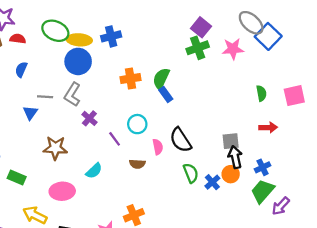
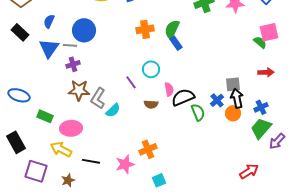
blue circle: (78, 61) -> (84, 30), moved
green semicircle: (261, 93) -> (260, 42), turned -40
gray L-shape: (72, 94) -> (98, 98), moved
pink square: (294, 96) -> (269, 32), moved
blue triangle: (30, 113) -> (49, 48), moved, size x1.5
purple cross: (89, 118) -> (73, 64), moved, turned 32
black semicircle: (181, 140) -> (183, 97), moved, turned 100
blue cross: (212, 182) -> (217, 100), moved
pink ellipse: (62, 191) -> (71, 128), moved

